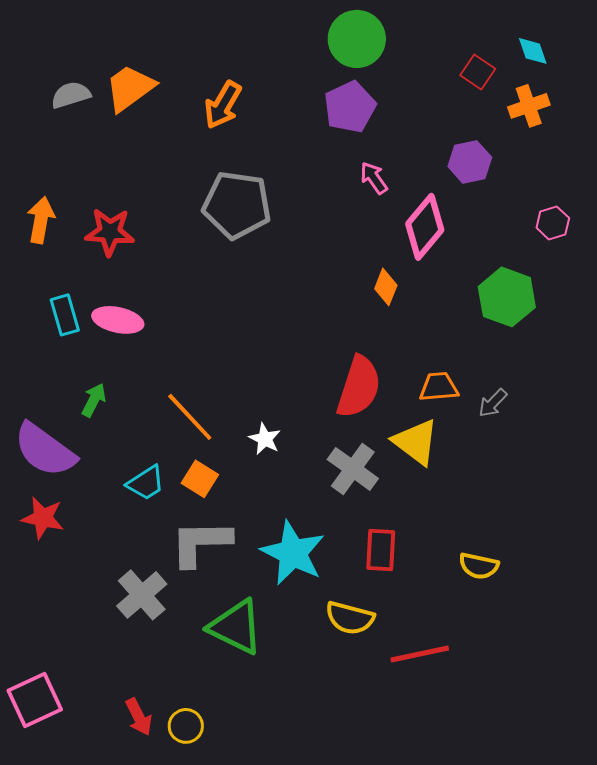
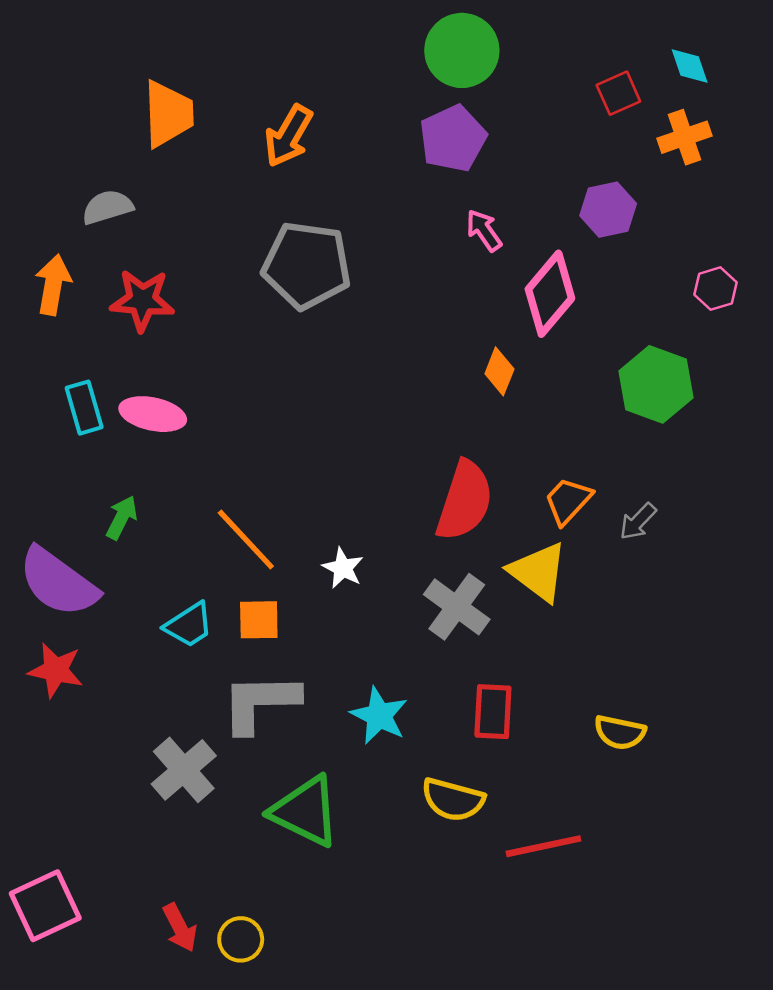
red square: (478, 72) -> (618, 93), turned 32
orange trapezoid: (130, 88) -> (168, 114), turned 124
gray semicircle: (71, 95) -> (107, 207), moved
orange trapezoid: (439, 387) -> (568, 501), turned -42
orange square: (200, 479) -> (259, 620), turned -33
cyan star: (293, 553) -> (379, 716), size x0.7

